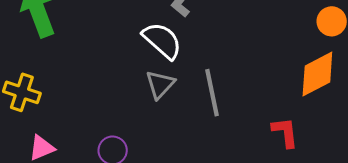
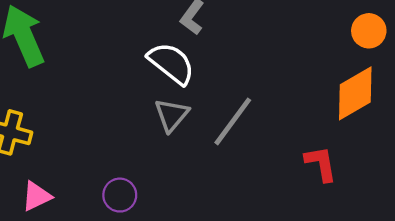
gray line: (212, 93) -> (233, 121), turned 51

